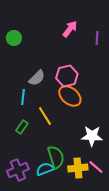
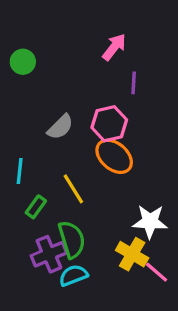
purple line: (97, 38) -> (134, 83), moved
cyan line: (23, 97) -> (20, 171), moved
green semicircle: (56, 157) -> (72, 239), moved
yellow cross: (78, 168) -> (132, 254), moved, turned 36
purple cross: (18, 170) -> (49, 254), moved

